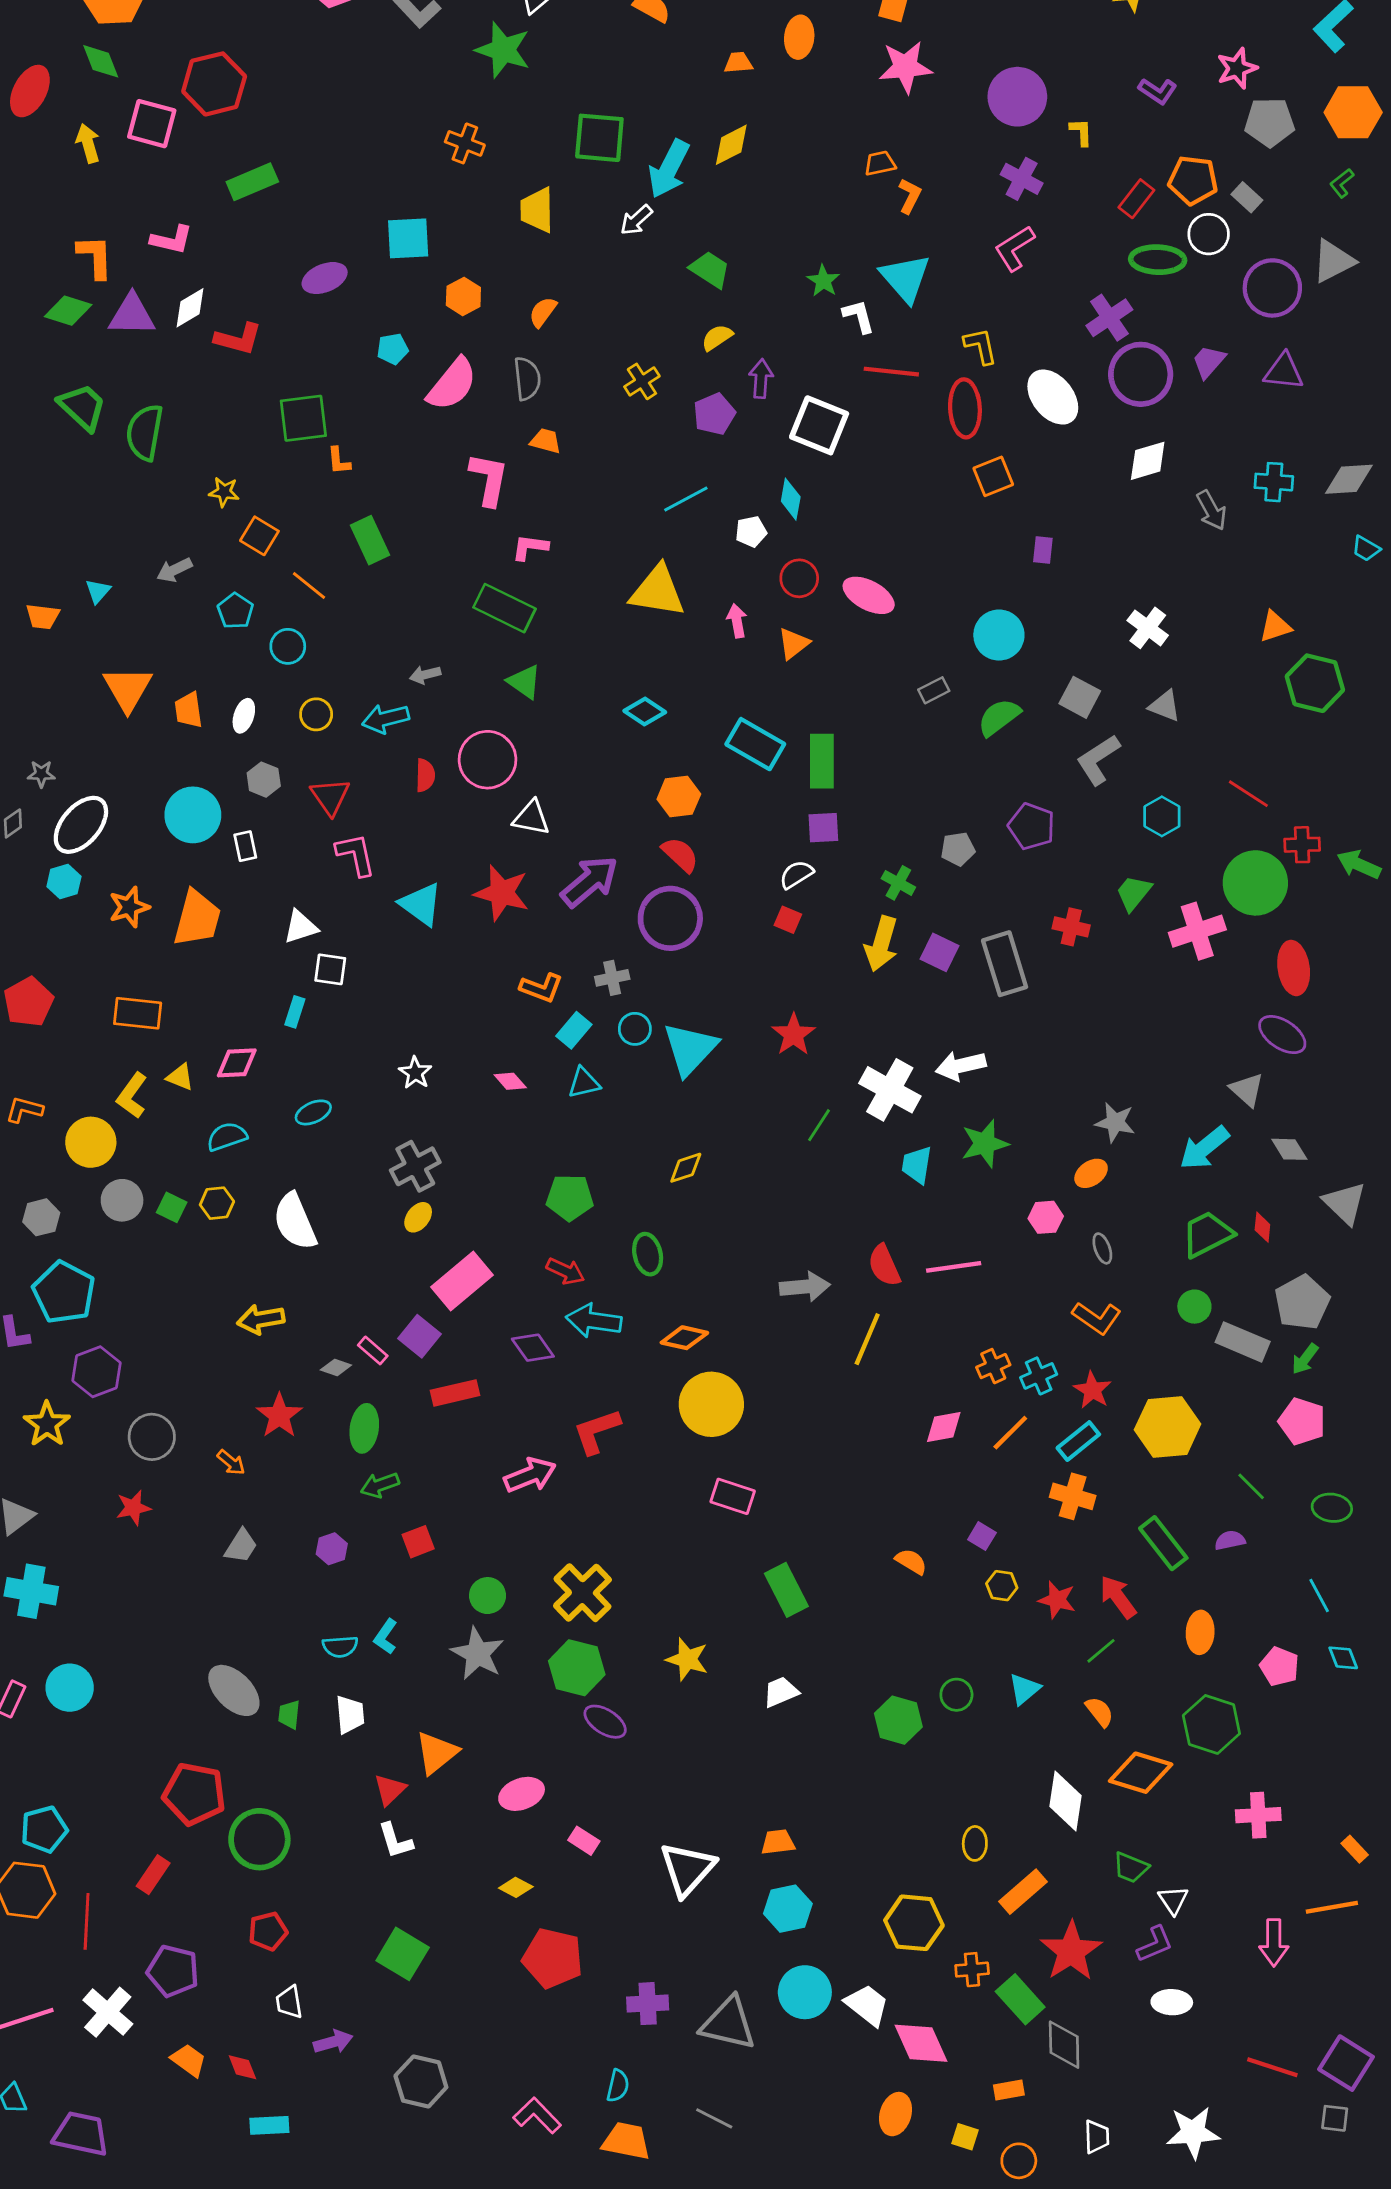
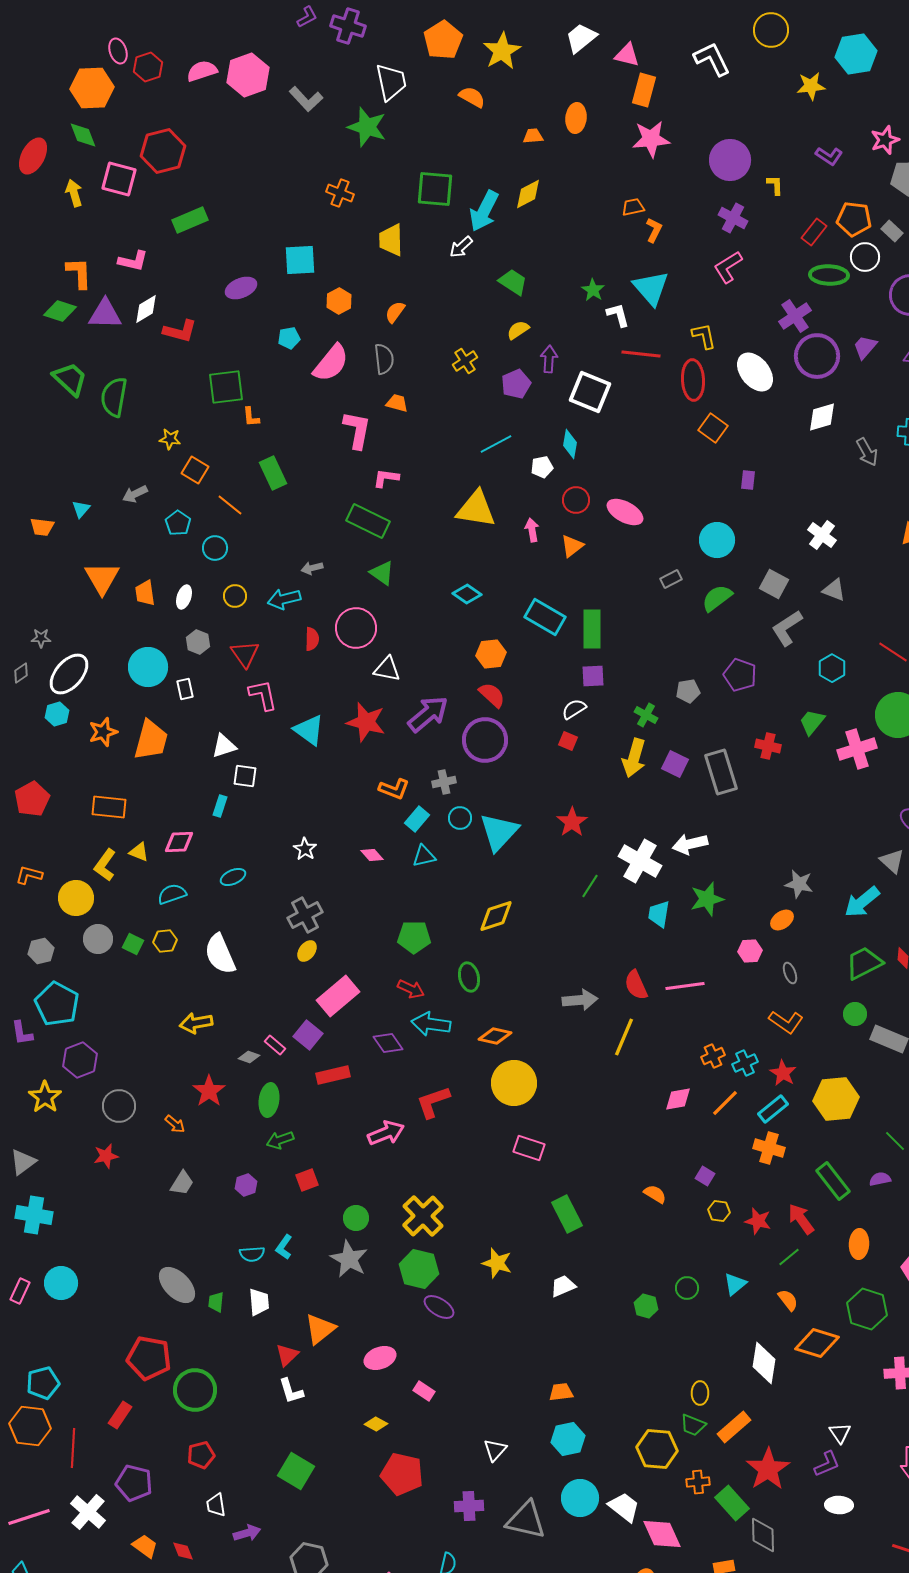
orange square: (993, 476) -> (713, 428), turned -32
yellow diamond: (686, 1168) -> (496, 916), size x1.4
green hexagon: (898, 1720) -> (646, 1306), size x0.7
green trapezoid: (1131, 1868) -> (693, 1425), moved
white triangle: (687, 1869) -> (495, 1450), moved, size x0.6

